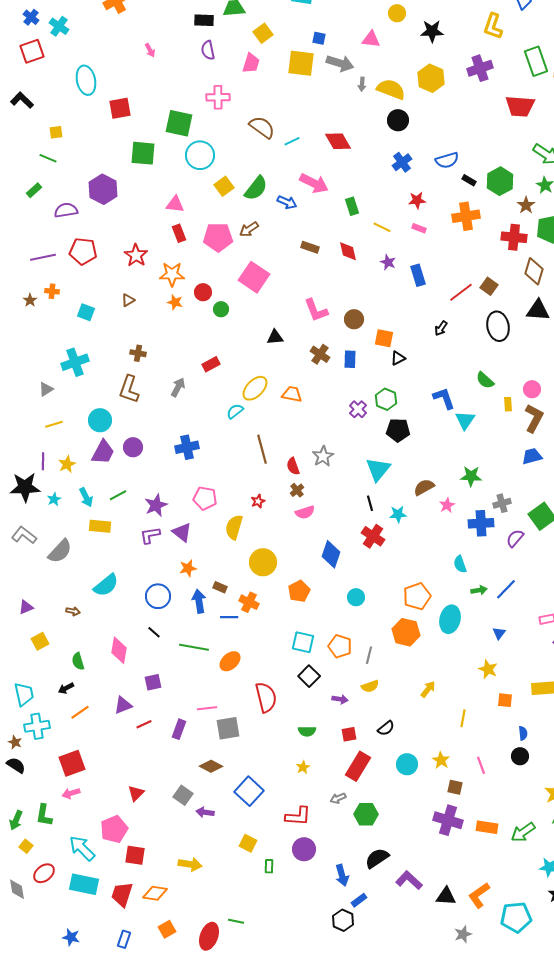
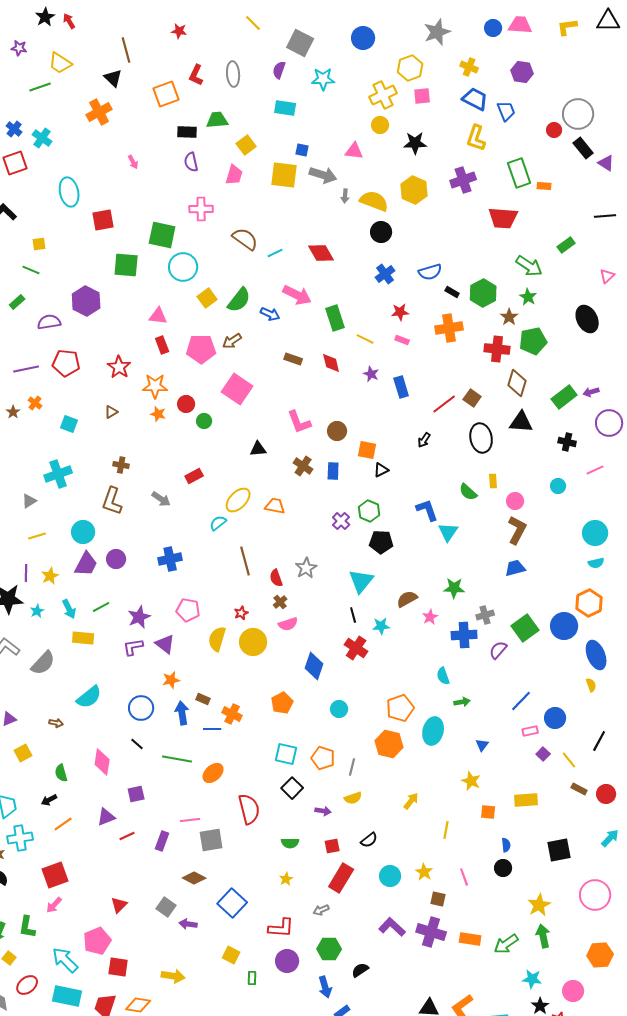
green rectangle: (352, 206) -> (335, 318), size x1.4
orange cross: (52, 291) -> (35, 403), turned 32
gray arrow: (178, 387) -> (161, 499), turned 96
yellow rectangle: (508, 404) -> (493, 481), moved
yellow circle: (263, 562) -> (253, 642), moved
blue line: (506, 589) -> (521, 701), moved
pink arrow: (71, 793) -> (54, 905), turned -30
green hexagon: (366, 814) -> (329, 949), moved
black semicircle: (377, 858) -> (360, 970), size x0.7
purple L-shape: (409, 880) -> (392, 927), moved

